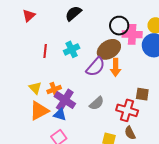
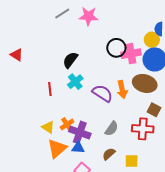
black semicircle: (73, 13) -> (70, 60), moved
red triangle: (29, 15) -> (17, 55), moved, turned -32
brown ellipse: (109, 49) -> (145, 83), moved, turned 60
purple semicircle: (96, 67) -> (102, 93), turned -85
brown square: (142, 94) -> (154, 110), turned 32
brown semicircle: (130, 133) -> (109, 154), moved, turned 88

